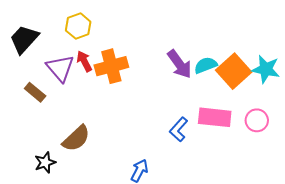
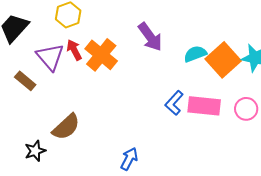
purple arrow: (180, 64) -> (150, 37), moved
orange cross: (111, 66) -> (101, 55), turned -36
blue L-shape: (179, 129) -> (174, 103), moved

